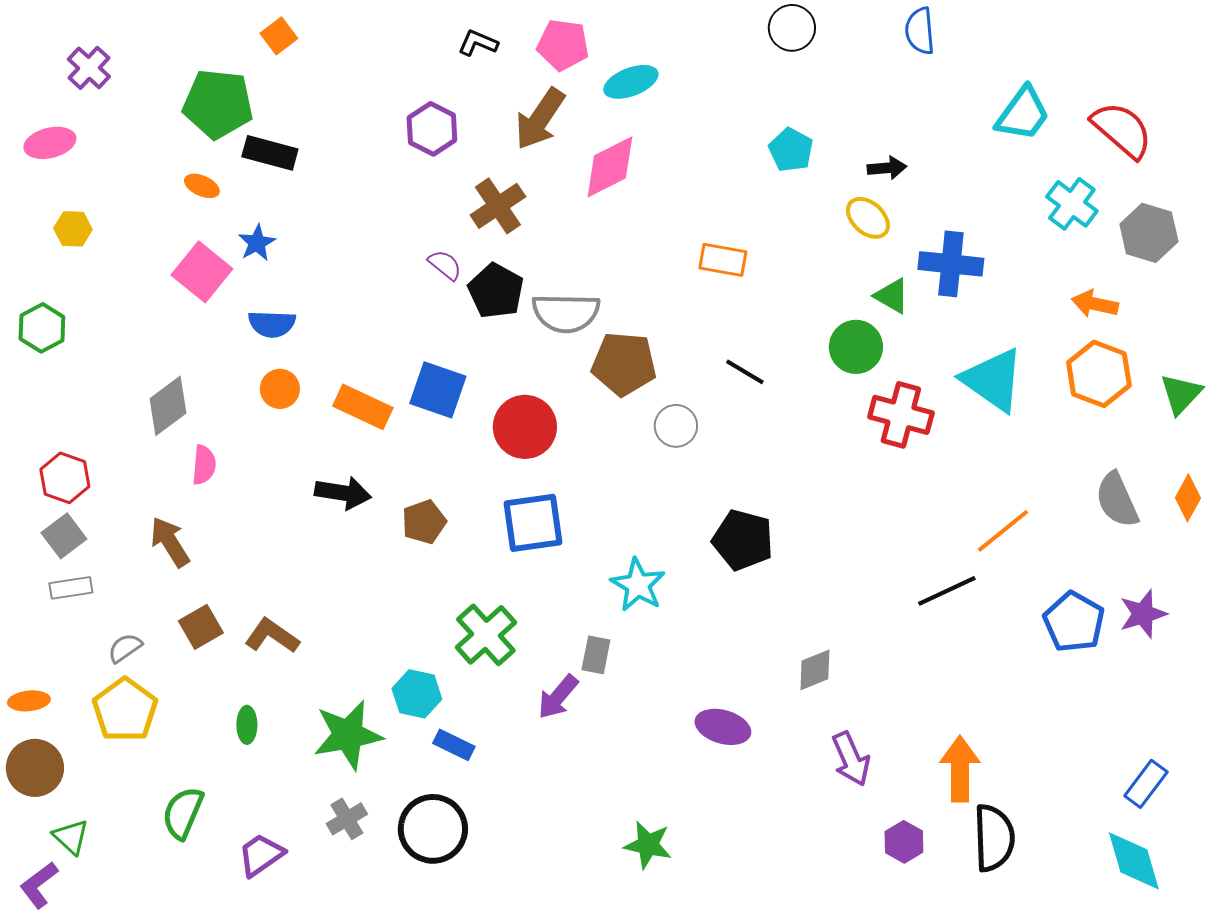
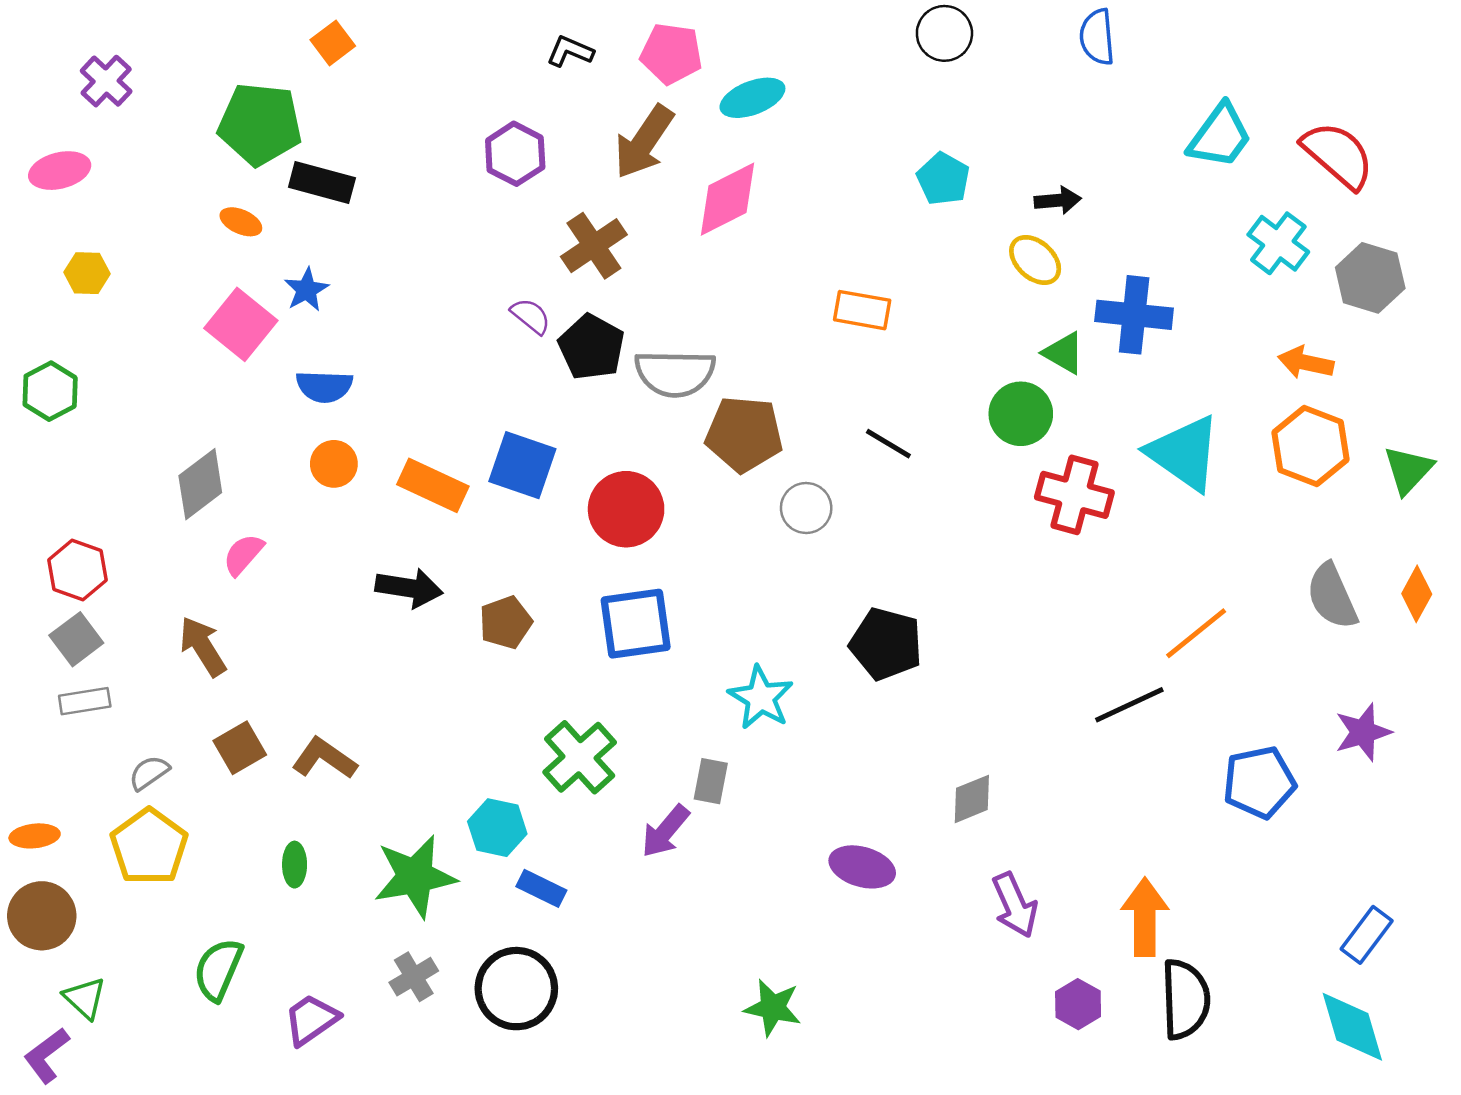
pink semicircle: (204, 465) -> (243, 555), turned -144
blue pentagon: (1074, 622) -> (1259, 782), moved, turned 30

